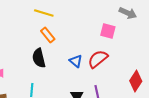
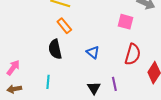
red semicircle: (98, 59) -> (133, 54), moved, turned 145

